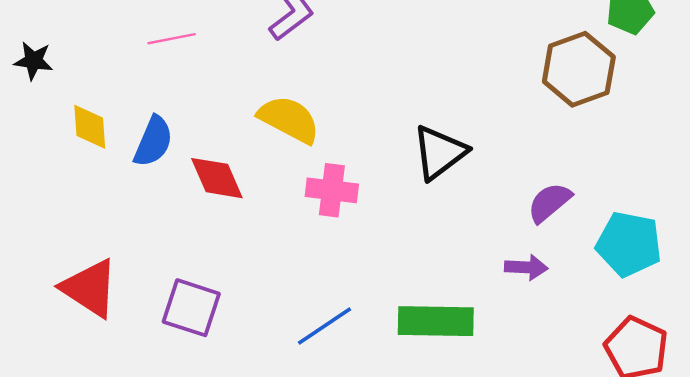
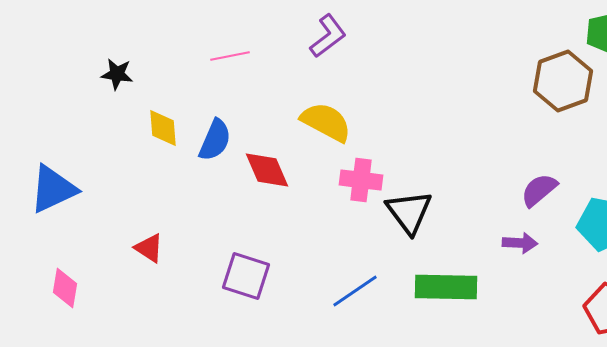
black triangle: (439, 152) -> (409, 212), moved, turned -30
red triangle: (90, 288) -> (149, 248), moved, size x0.6

